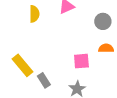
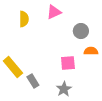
gray circle: (103, 21) -> (81, 31), moved

